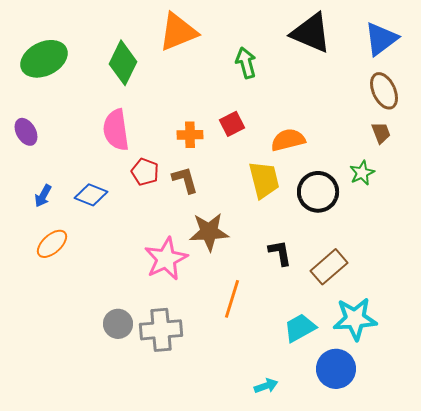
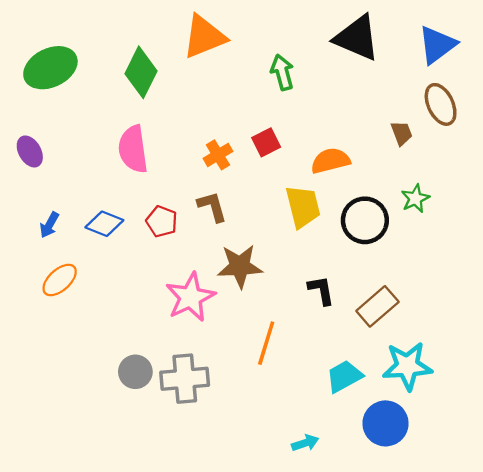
brown trapezoid: (381, 133) -> (402, 133), moved
orange cross: (190, 135) -> (218, 155), turned -30
red pentagon: (145, 172) -> (162, 221), moved

